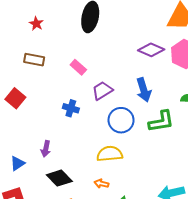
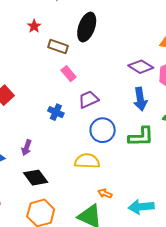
brown rectangle: (34, 60) -> (58, 46), moved
blue arrow: (144, 90) -> (140, 99), moved
orange arrow: (101, 184) -> (105, 193), moved

